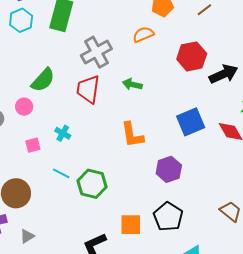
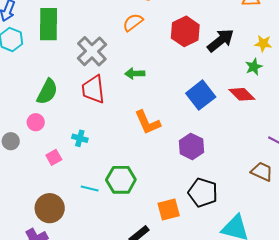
cyan line: (61, 173) -> (90, 188), moved

